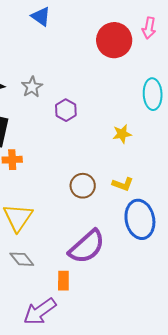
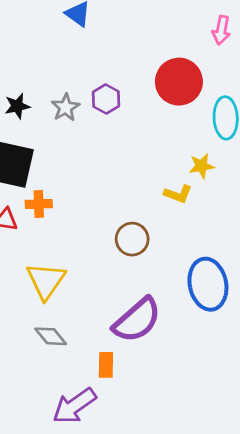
red circle: (114, 40) -> (179, 82), moved
purple hexagon: (66, 110) -> (106, 99), moved
yellow star: (122, 134) -> (202, 166), moved
yellow L-shape: (123, 184) -> (178, 194), moved

